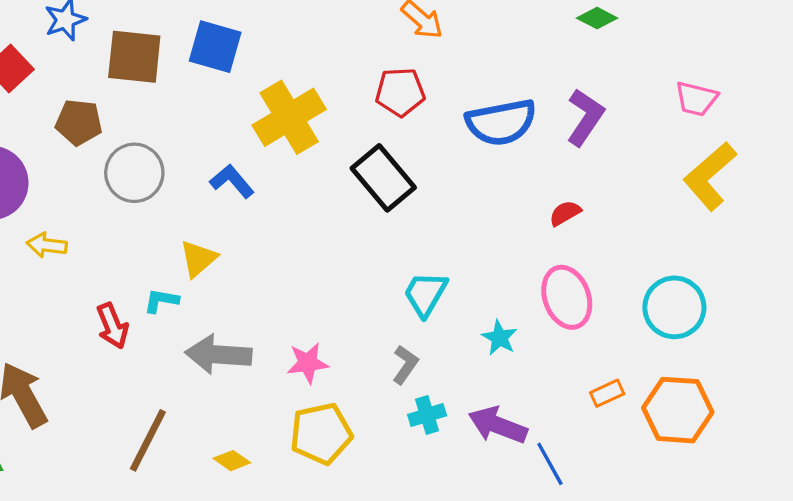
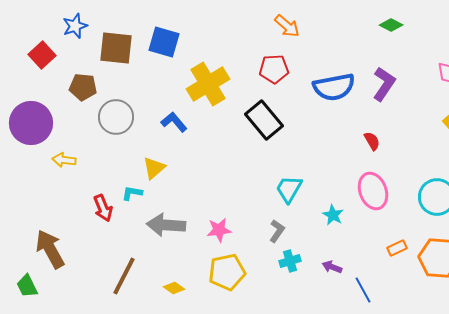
red semicircle: (565, 213) -> (372, 141), turned 90
purple arrow: (498, 425) -> (332, 267), size x0.6

